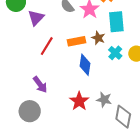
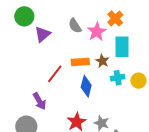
red line: (47, 46) -> (55, 74), moved
cyan cross: (115, 53) -> (118, 78), turned 32

